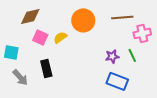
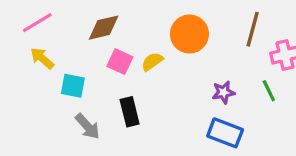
brown line: (122, 17) -> (253, 29), turned -70
purple star: (112, 56) -> (223, 92), moved
blue rectangle: (117, 81) -> (225, 133), moved

